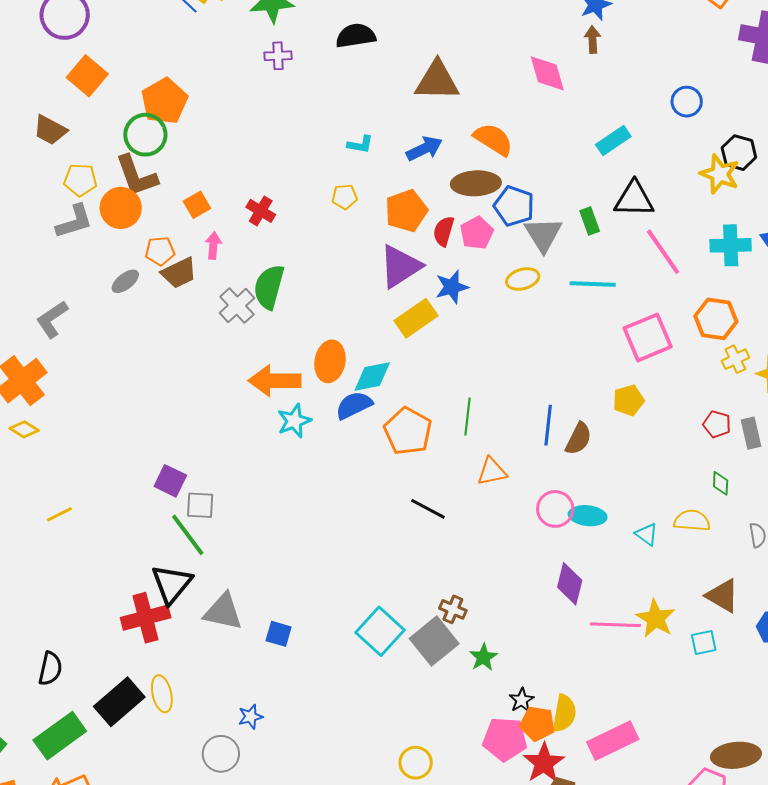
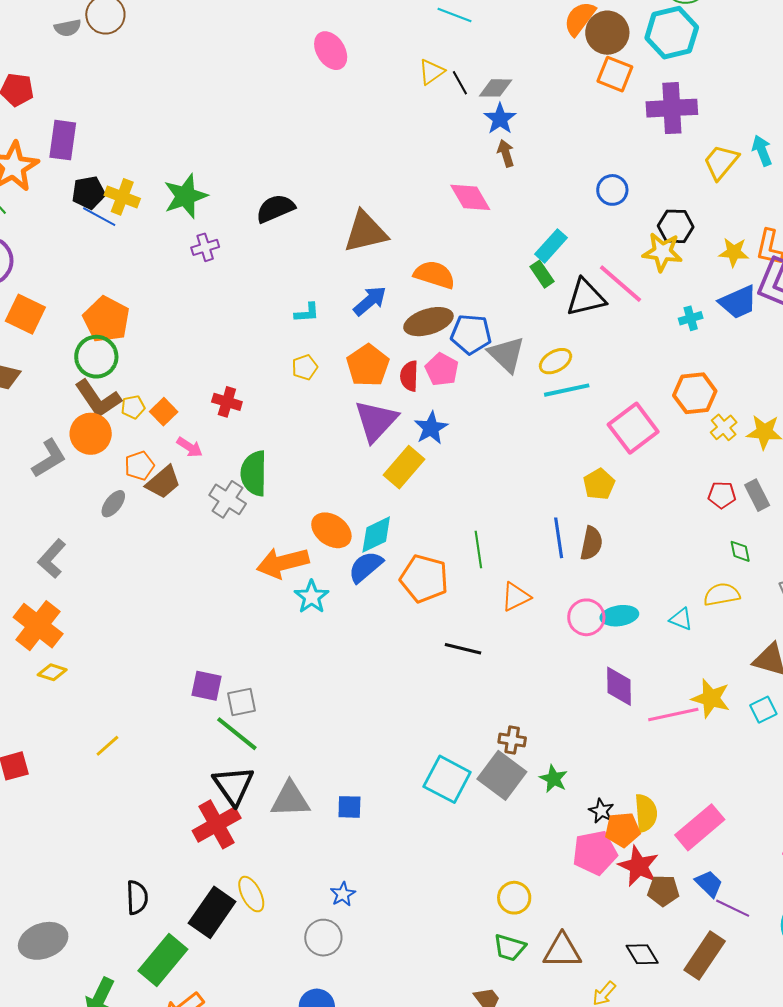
yellow pentagon: (80, 180) -> (133, 407), moved, size x0.7
green rectangle: (590, 221) -> (542, 274), moved
cyan cross: (731, 245) -> (691, 318), size x0.6
pink arrow: (213, 246) -> (190, 447), turned 132
pink line: (663, 252) -> (621, 284), moved
yellow ellipse: (523, 279) -> (555, 361), moved
orange ellipse: (330, 361) -> (331, 530), turned -51
yellow pentagon: (628, 400) -> (599, 484), moved

